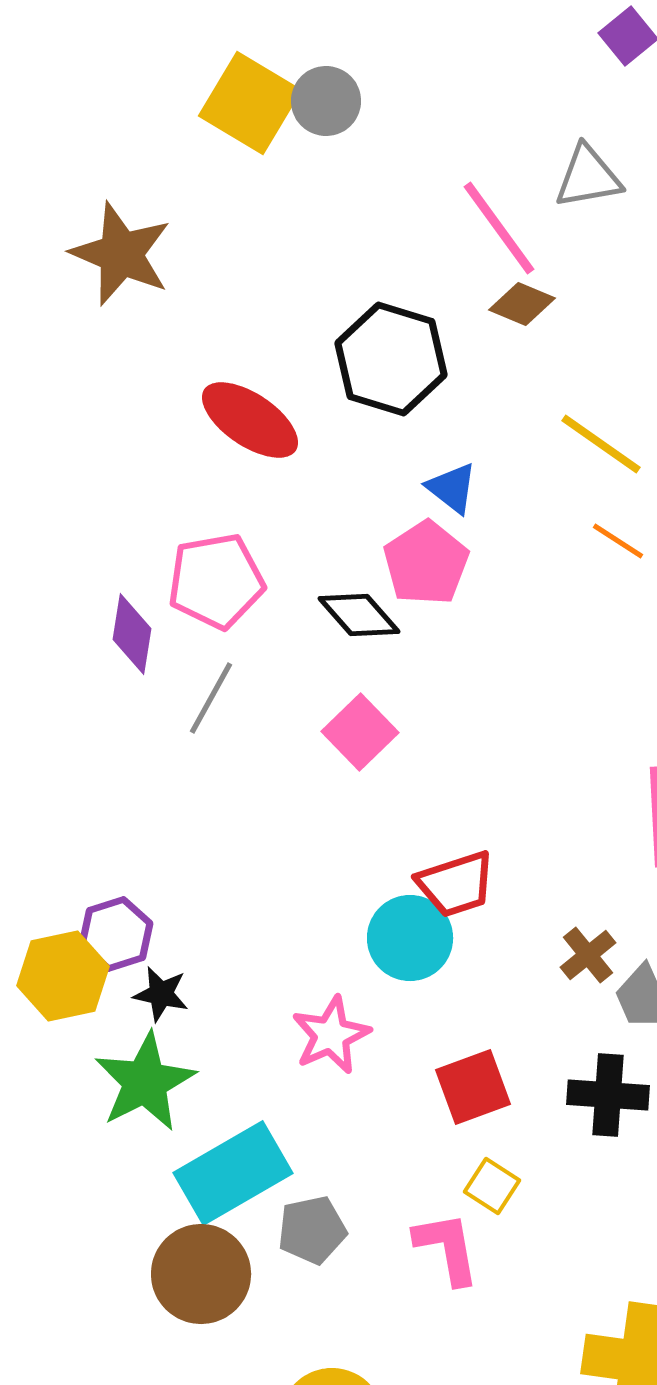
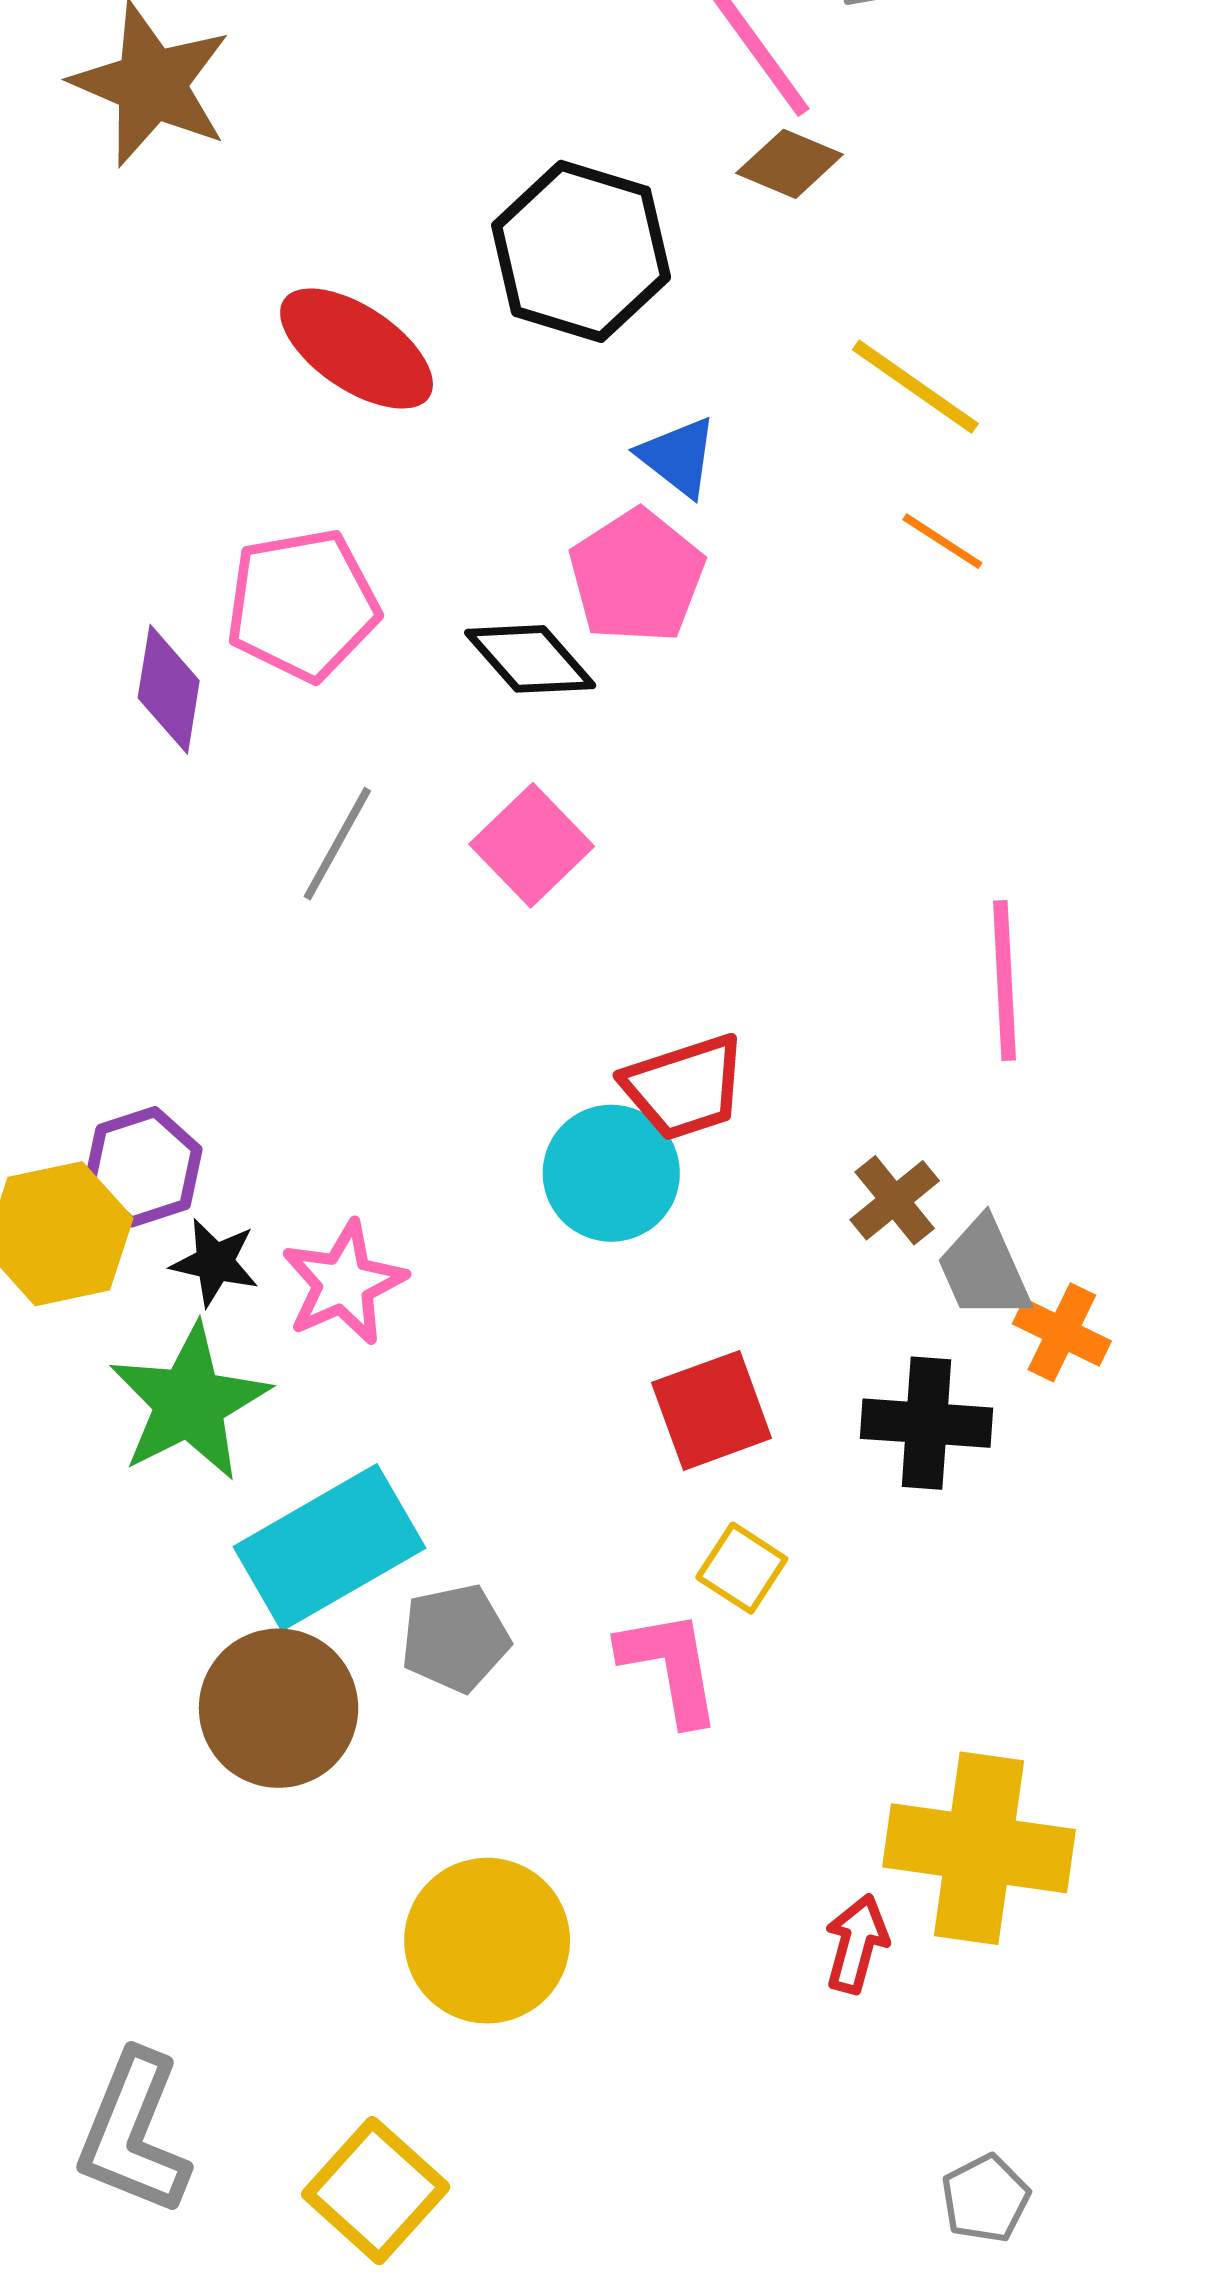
gray line: (211, 698) -> (337, 844), moved
pink star: (331, 1035) -> (344, 1283), moved

